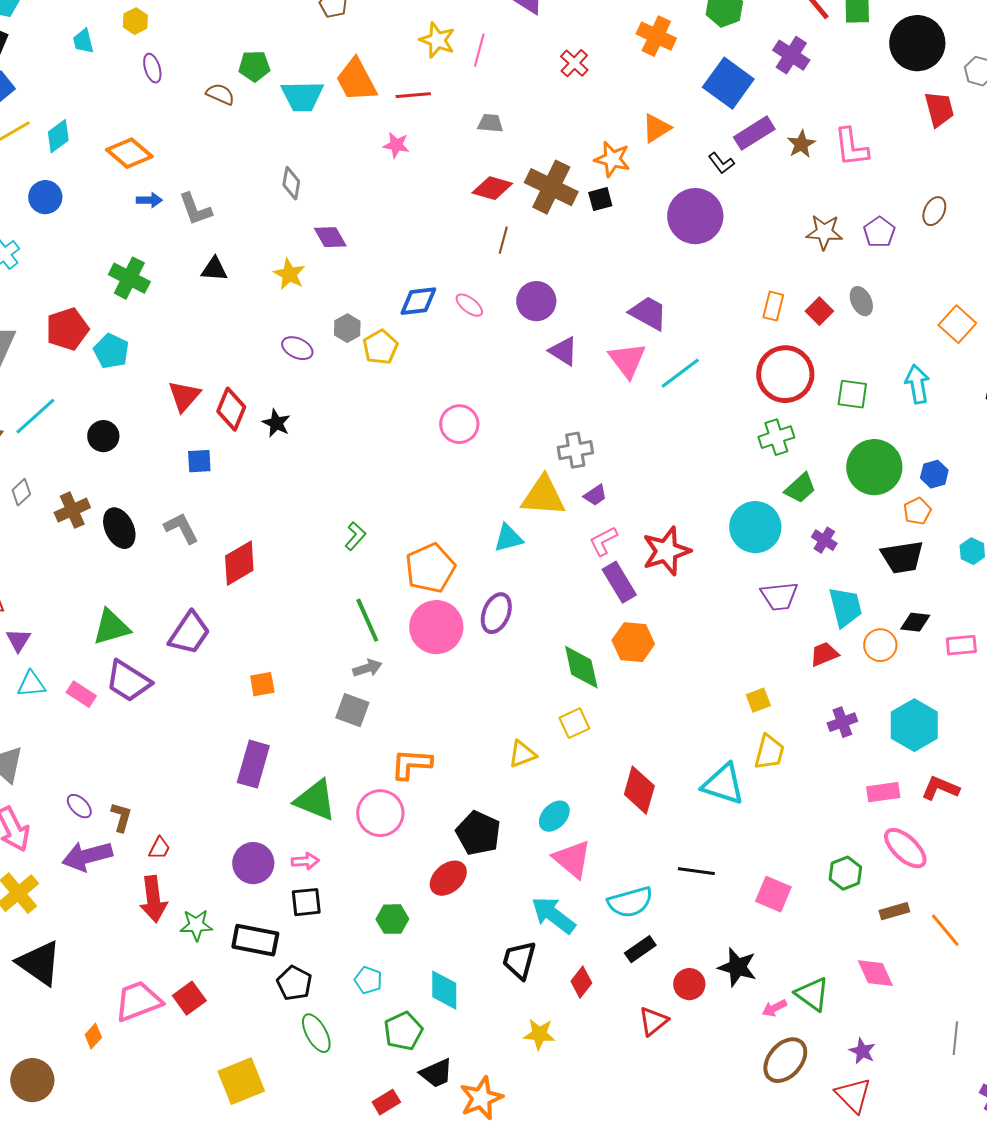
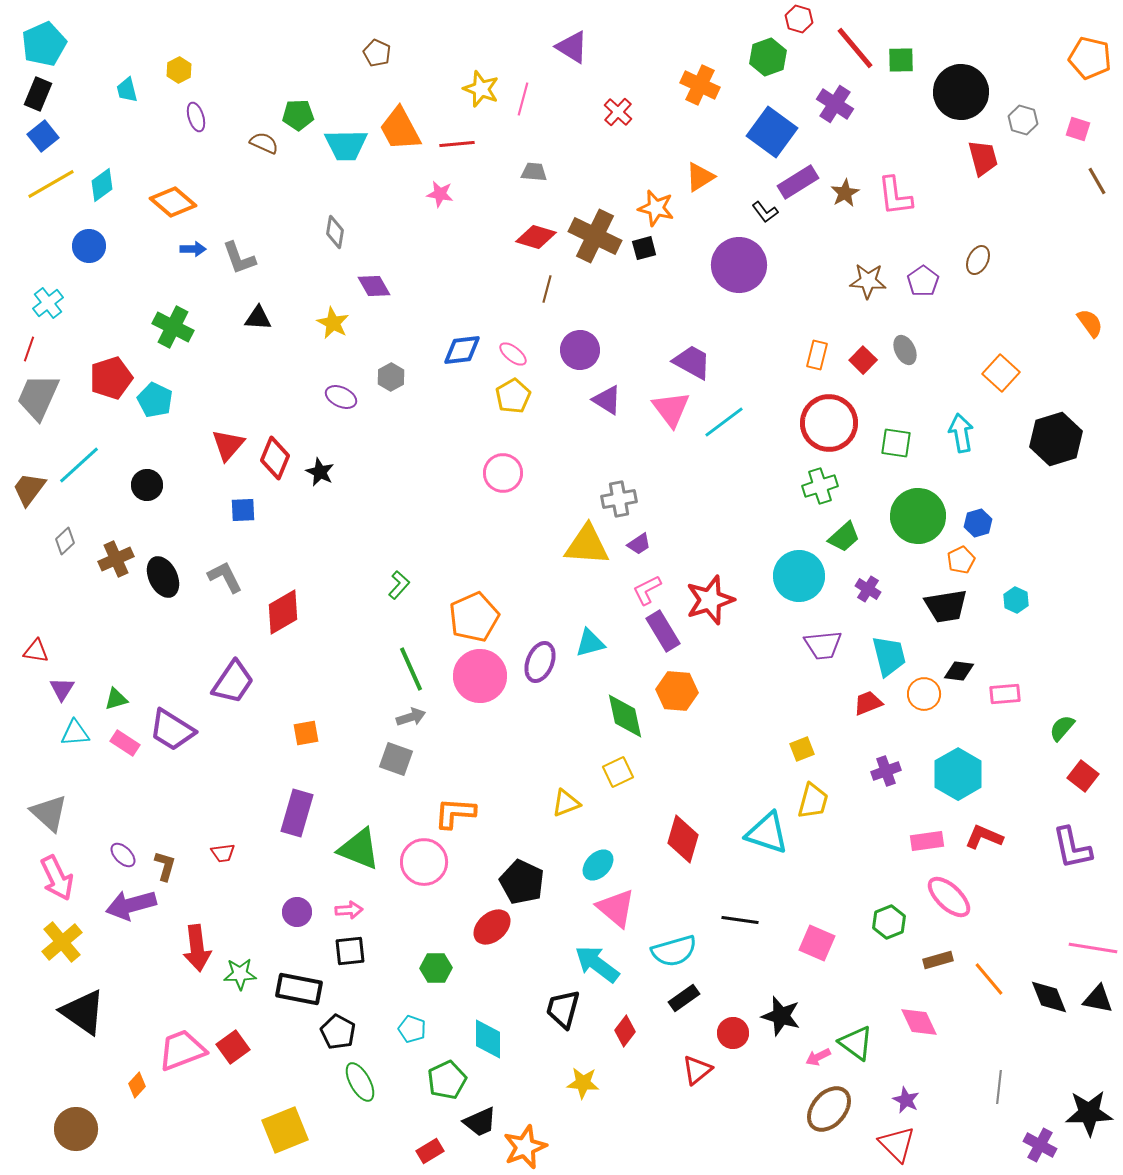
yellow pentagon: (380, 347) -> (513, 396), moved
cyan triangle: (508, 538) -> (590, 643), moved
green triangle: (111, 627) -> (116, 699), moved, size x0.6
red trapezoid: (159, 848) -> (223, 853), moved, turned 55
purple circle: (253, 863) -> (297, 912), size x0.7

